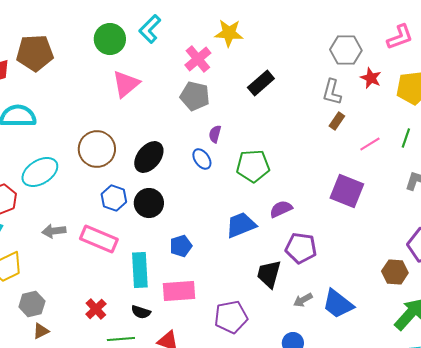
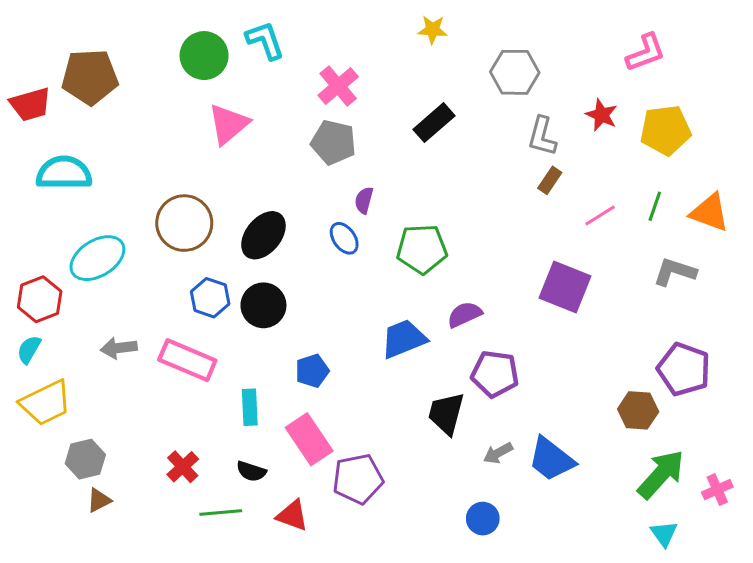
cyan L-shape: (150, 29) -> (265, 40), turned 116
yellow star: (229, 33) -> (432, 30), moved, size x0.7
gray hexagon: (346, 50) -> (515, 72), moved
cyan rectangle: (140, 270) -> (250, 407), size x0.7
pink rectangle: (179, 291) -> (309, 439), turned 60
purple pentagon: (231, 317) -> (358, 479), moved

